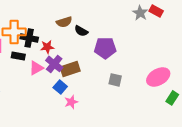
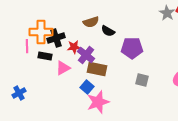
black cross: (29, 38) -> (56, 38), turned -30
purple cross: (54, 64) -> (86, 55), moved
brown rectangle: (70, 69) -> (97, 69), turned 30
pink star: (71, 102) -> (98, 102), size x1.6

